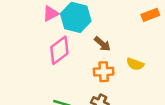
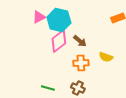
pink diamond: (59, 50) -> (59, 41), moved

